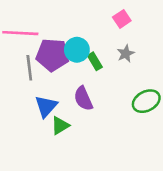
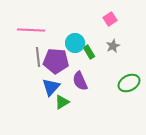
purple pentagon: (52, 55) -> (56, 61), moved

